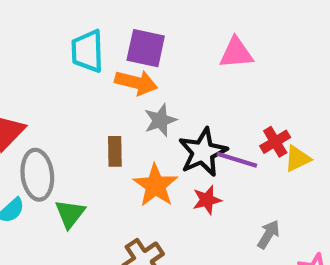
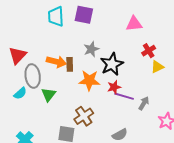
pink triangle: (236, 53) -> (134, 24), moved
orange arrow: (136, 83) -> (56, 62), moved
red cross: (275, 142) -> (149, 51), moved
purple line: (237, 160) -> (124, 96), moved
orange star: (155, 185) -> (89, 80), turned -30

